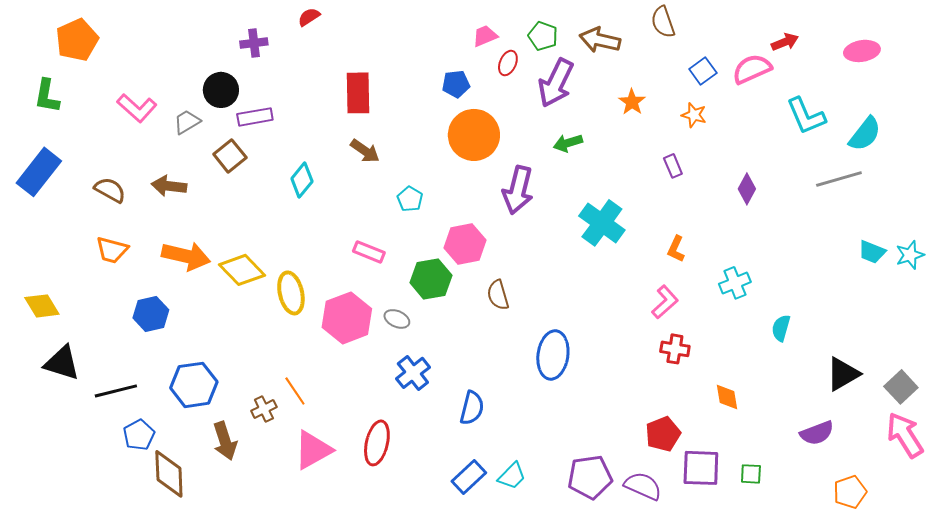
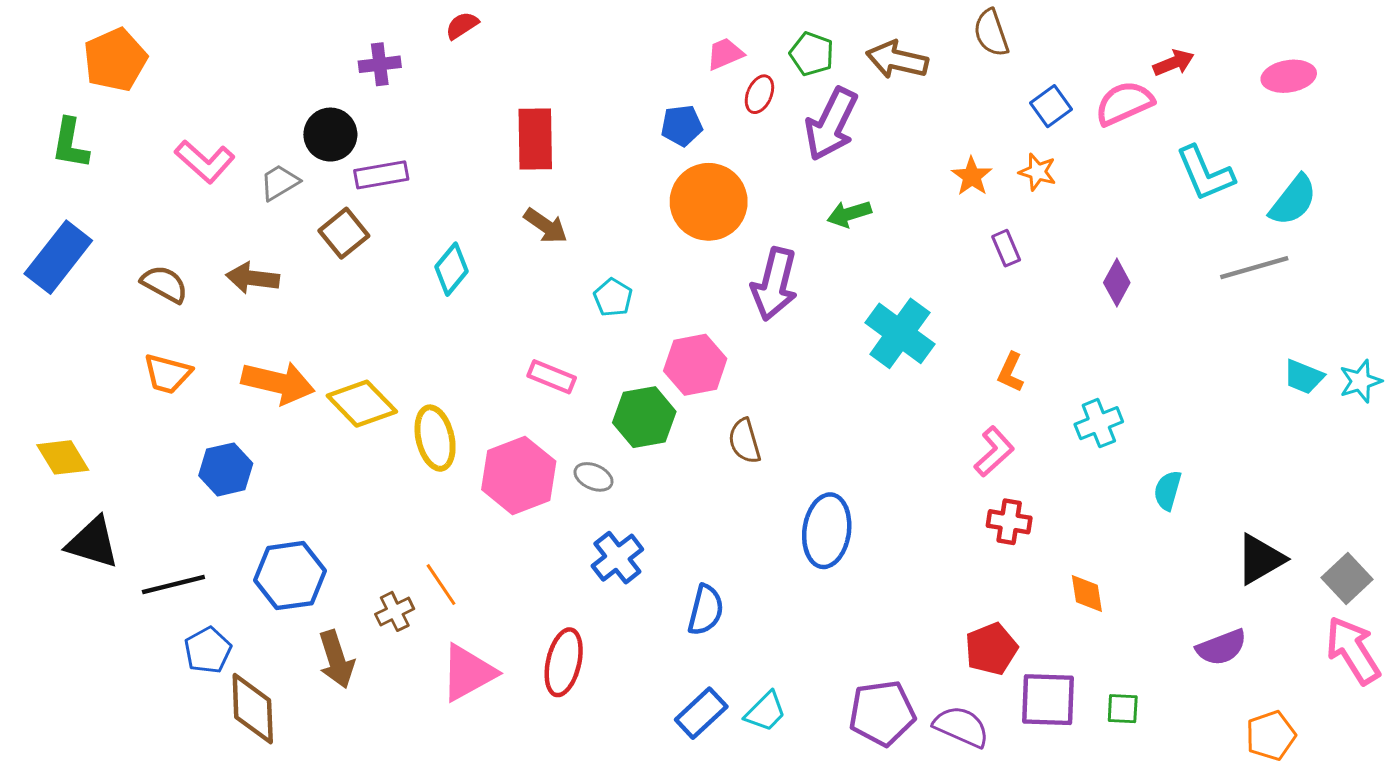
orange star: (632, 102) -> (972, 176), moved

